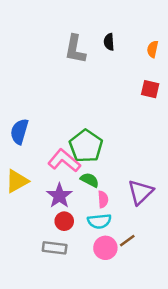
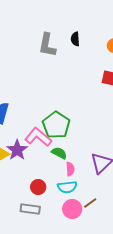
purple star: (59, 196) -> (17, 150), moved

